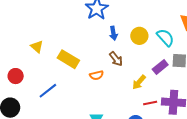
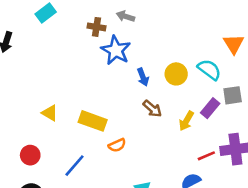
orange semicircle: (96, 75) -> (117, 145), moved
yellow arrow: (139, 82) -> (186, 121), moved

